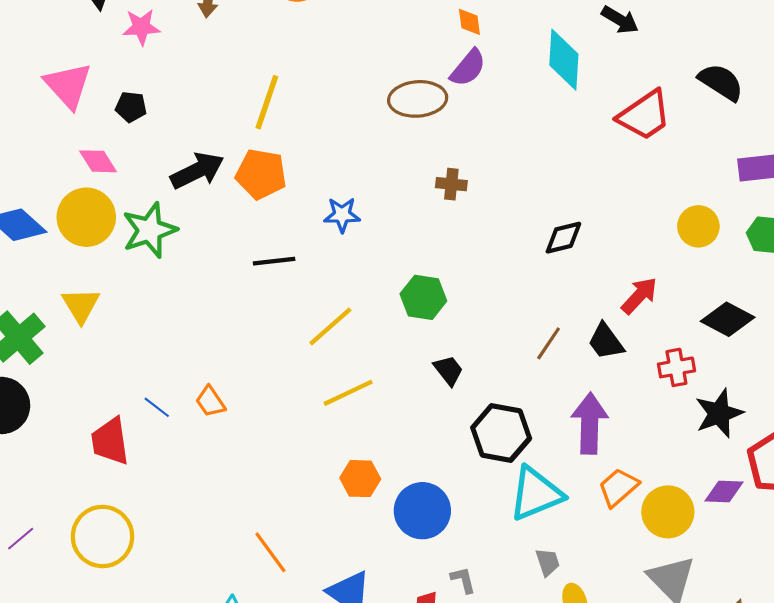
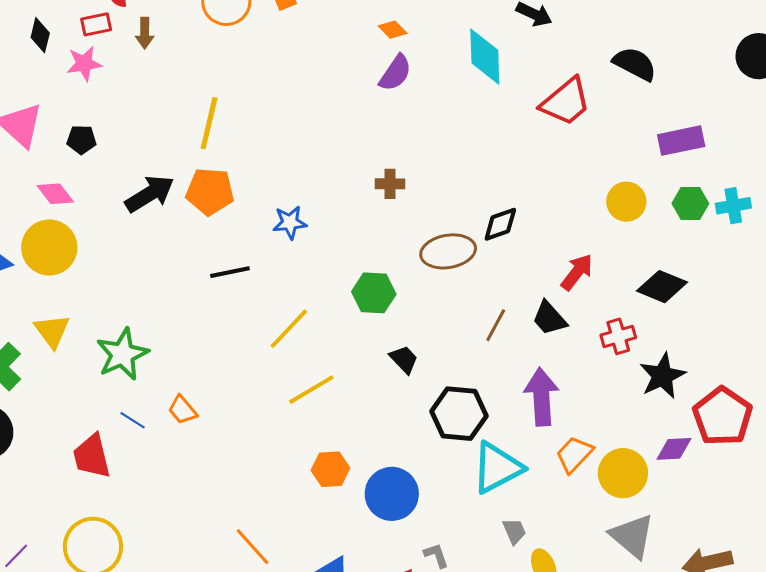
orange diamond: (469, 22) -> (393, 30), turned -32
brown ellipse: (418, 99) -> (448, 251), moved
green star: (150, 230) -> (122, 354), moved

